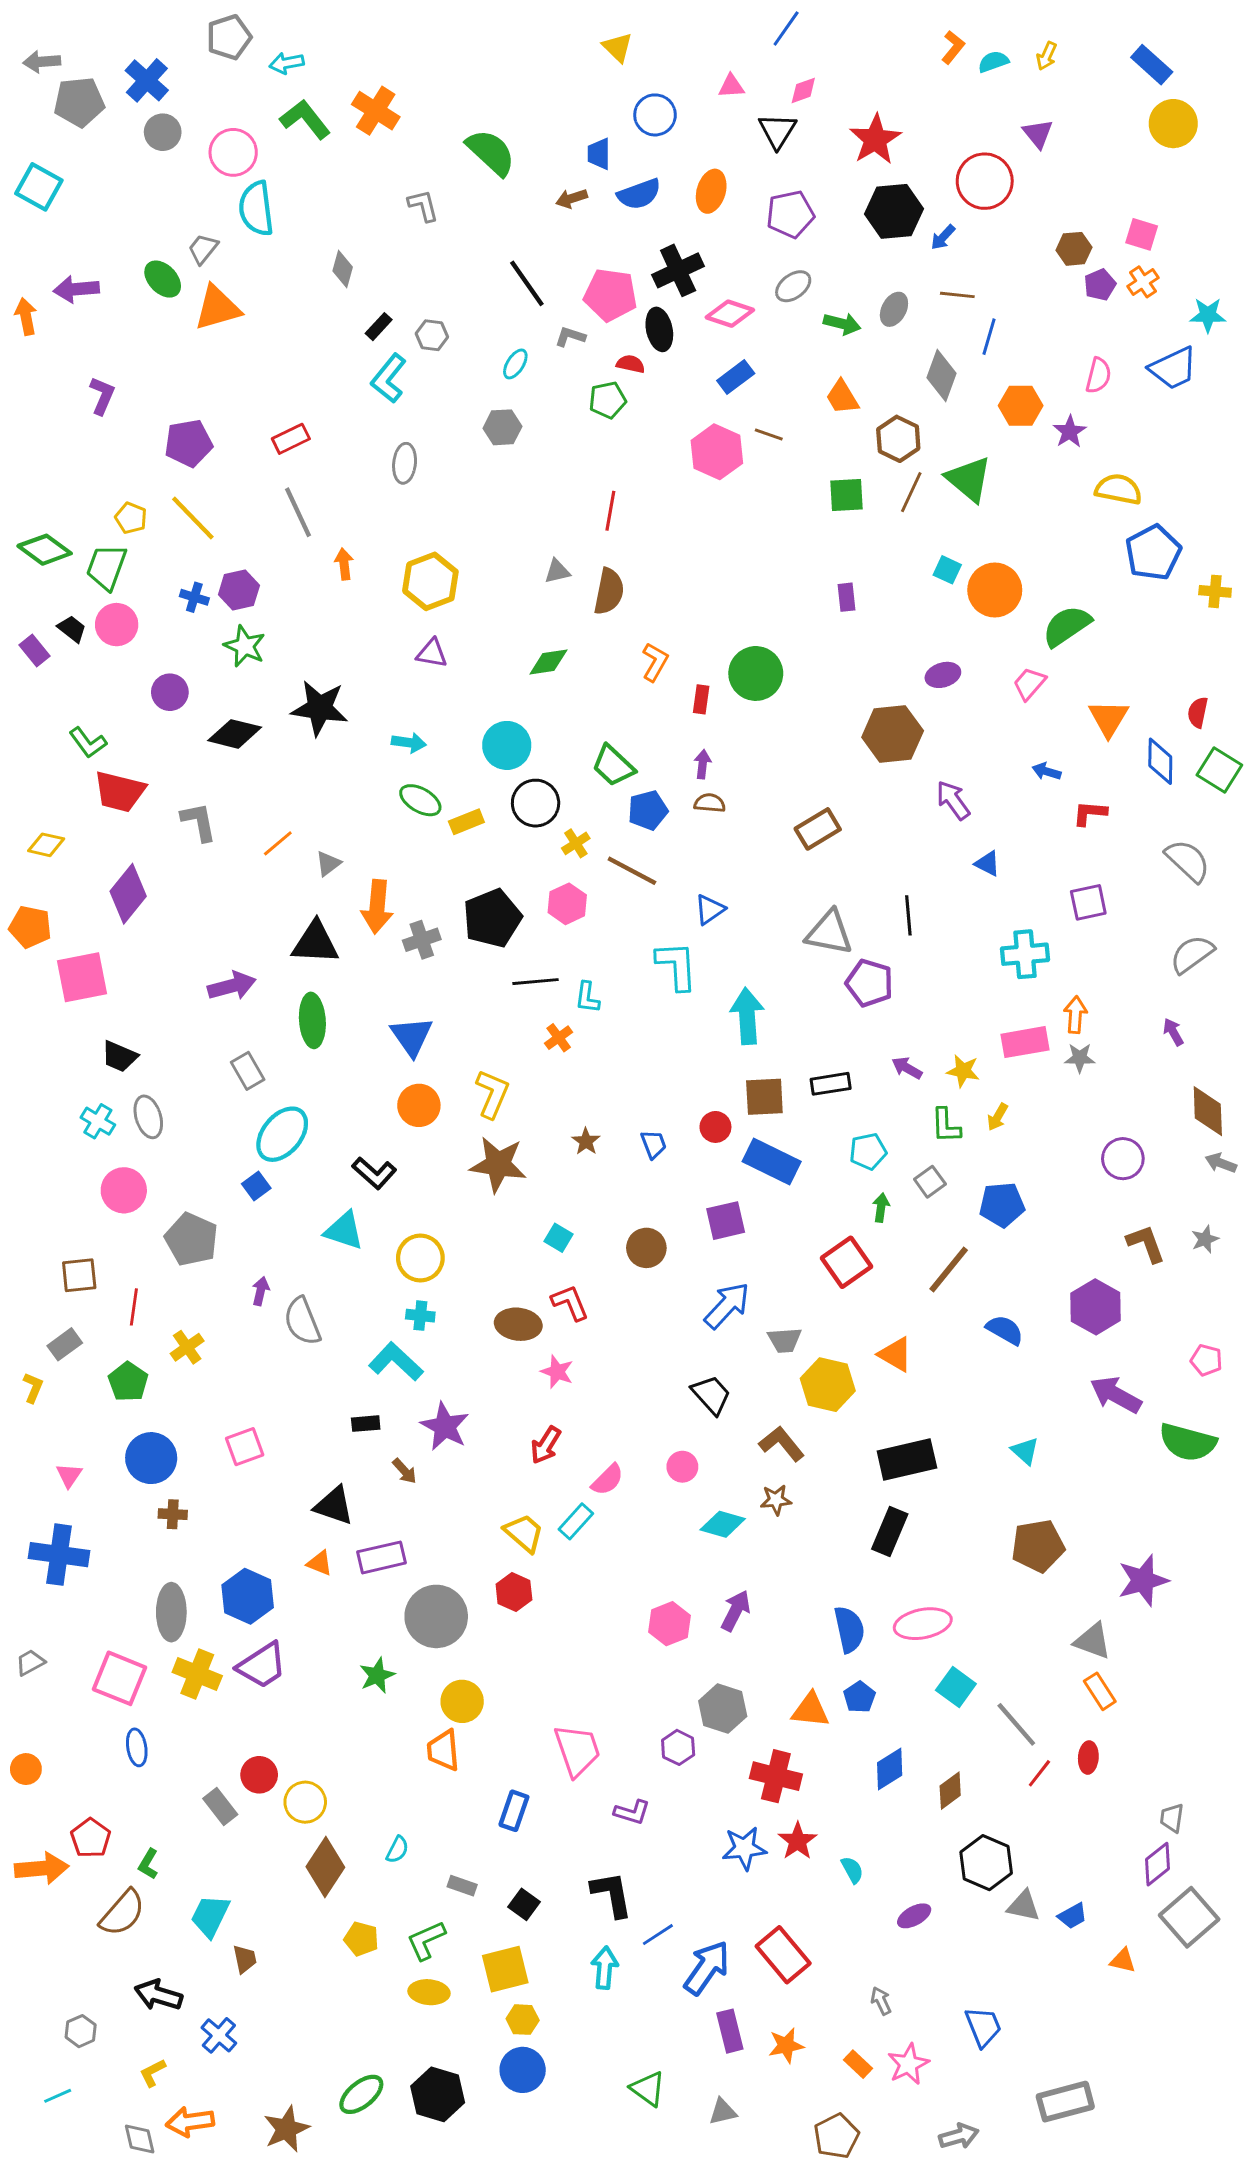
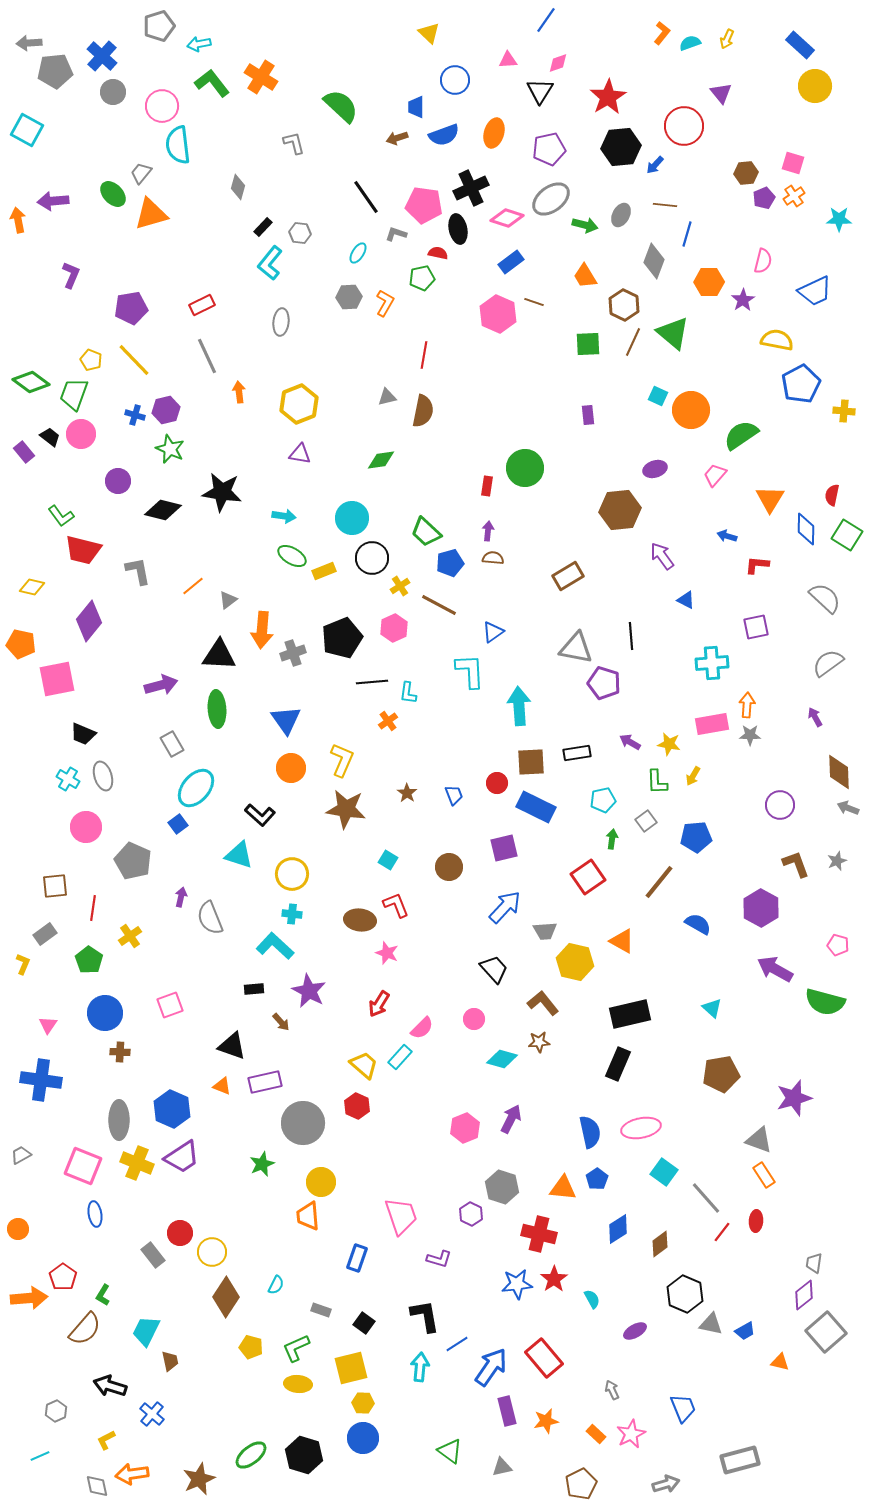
gray ellipse: (793, 286) -> (551, 199), size x1.5
blue trapezoid: (1173, 368) -> (815, 291), moved
orange L-shape: (655, 662) -> (385, 303), moved

